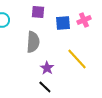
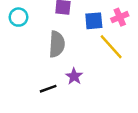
yellow line: (77, 59) -> (111, 47), moved
black line: (45, 87) -> (48, 89), moved, turned -64

